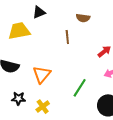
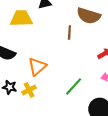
brown semicircle: (83, 18) -> (89, 16), size x1.6
yellow cross: (43, 107) -> (29, 90), moved

